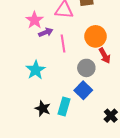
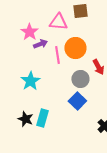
orange circle: (95, 36) -> (75, 48), moved
cyan rectangle: (64, 106) -> (42, 118), moved
black star: (43, 109) -> (25, 119), moved

